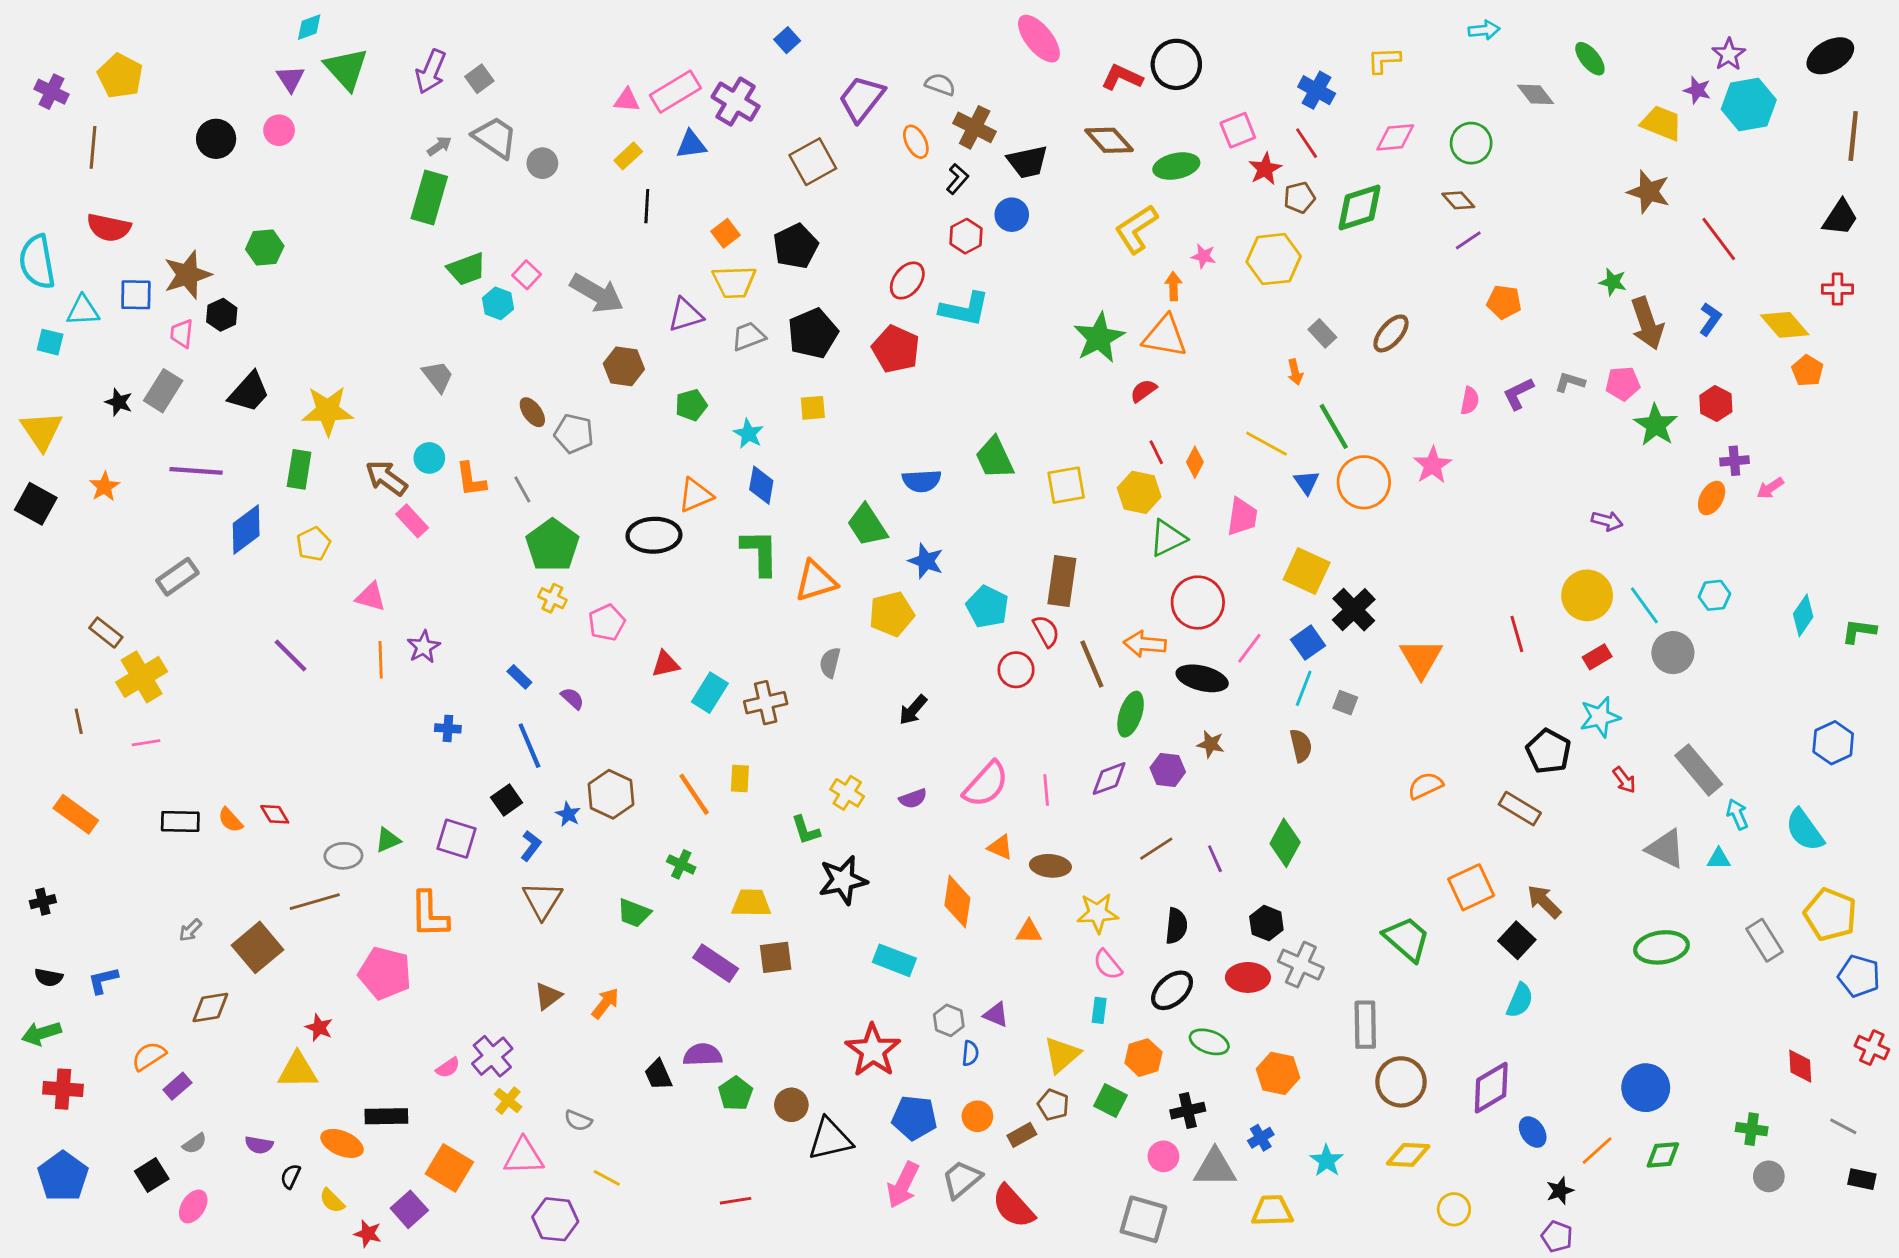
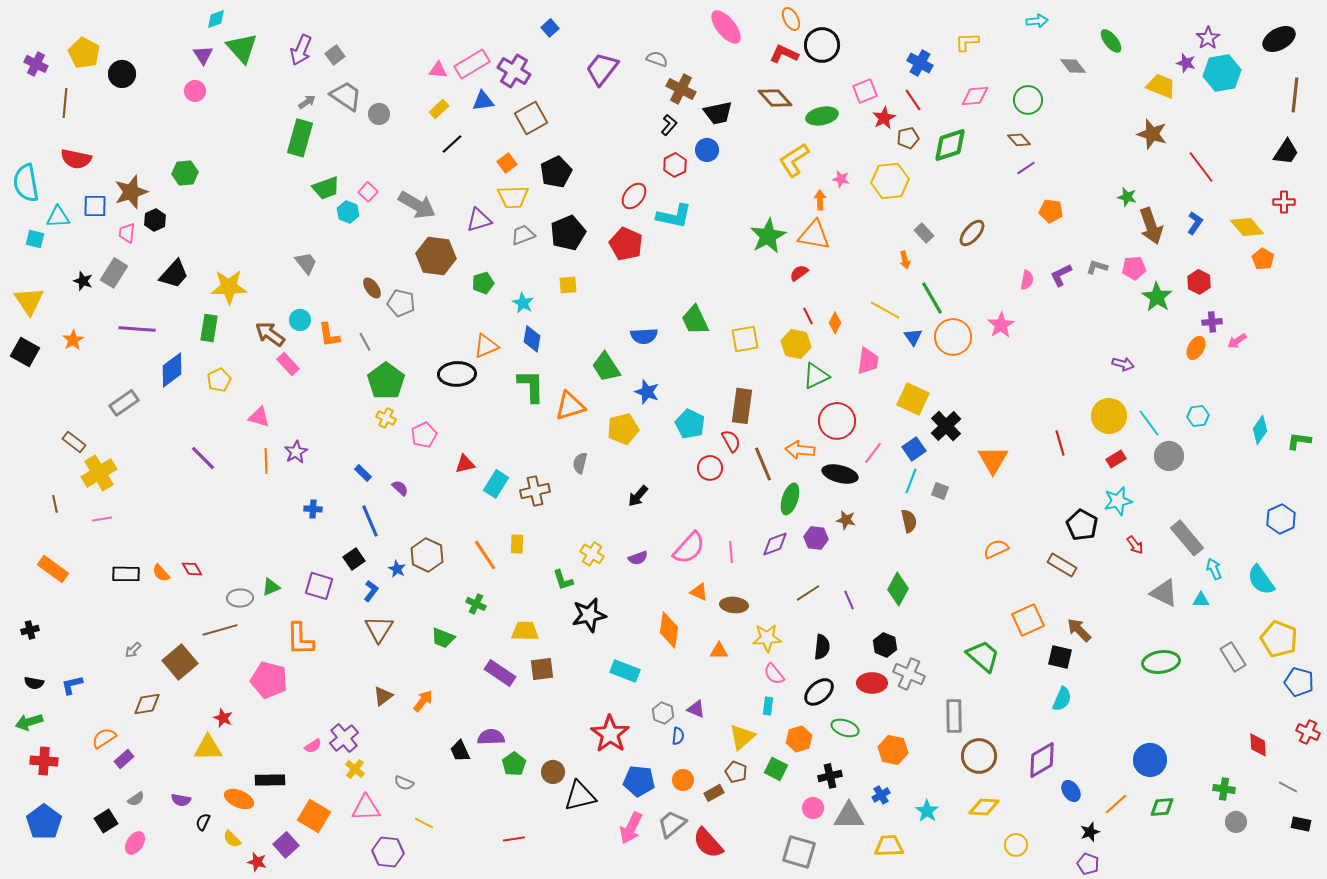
black circle: (216, 139) -> (122, 74), moved
orange ellipse: (916, 142) -> (791, 19), moved
brown square: (813, 162) -> (531, 118), moved
black line: (647, 206) -> (452, 144), turned 45
brown hexagon: (624, 366) -> (436, 256), size x1.4
black square: (1517, 940) -> (1060, 657), turned -30

